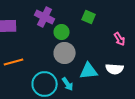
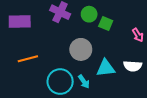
green square: (89, 17) -> (106, 24), moved
green circle: (62, 32) -> (89, 14), moved

